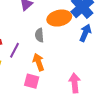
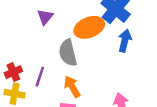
gray semicircle: (39, 35) -> (68, 53), size x1.5

